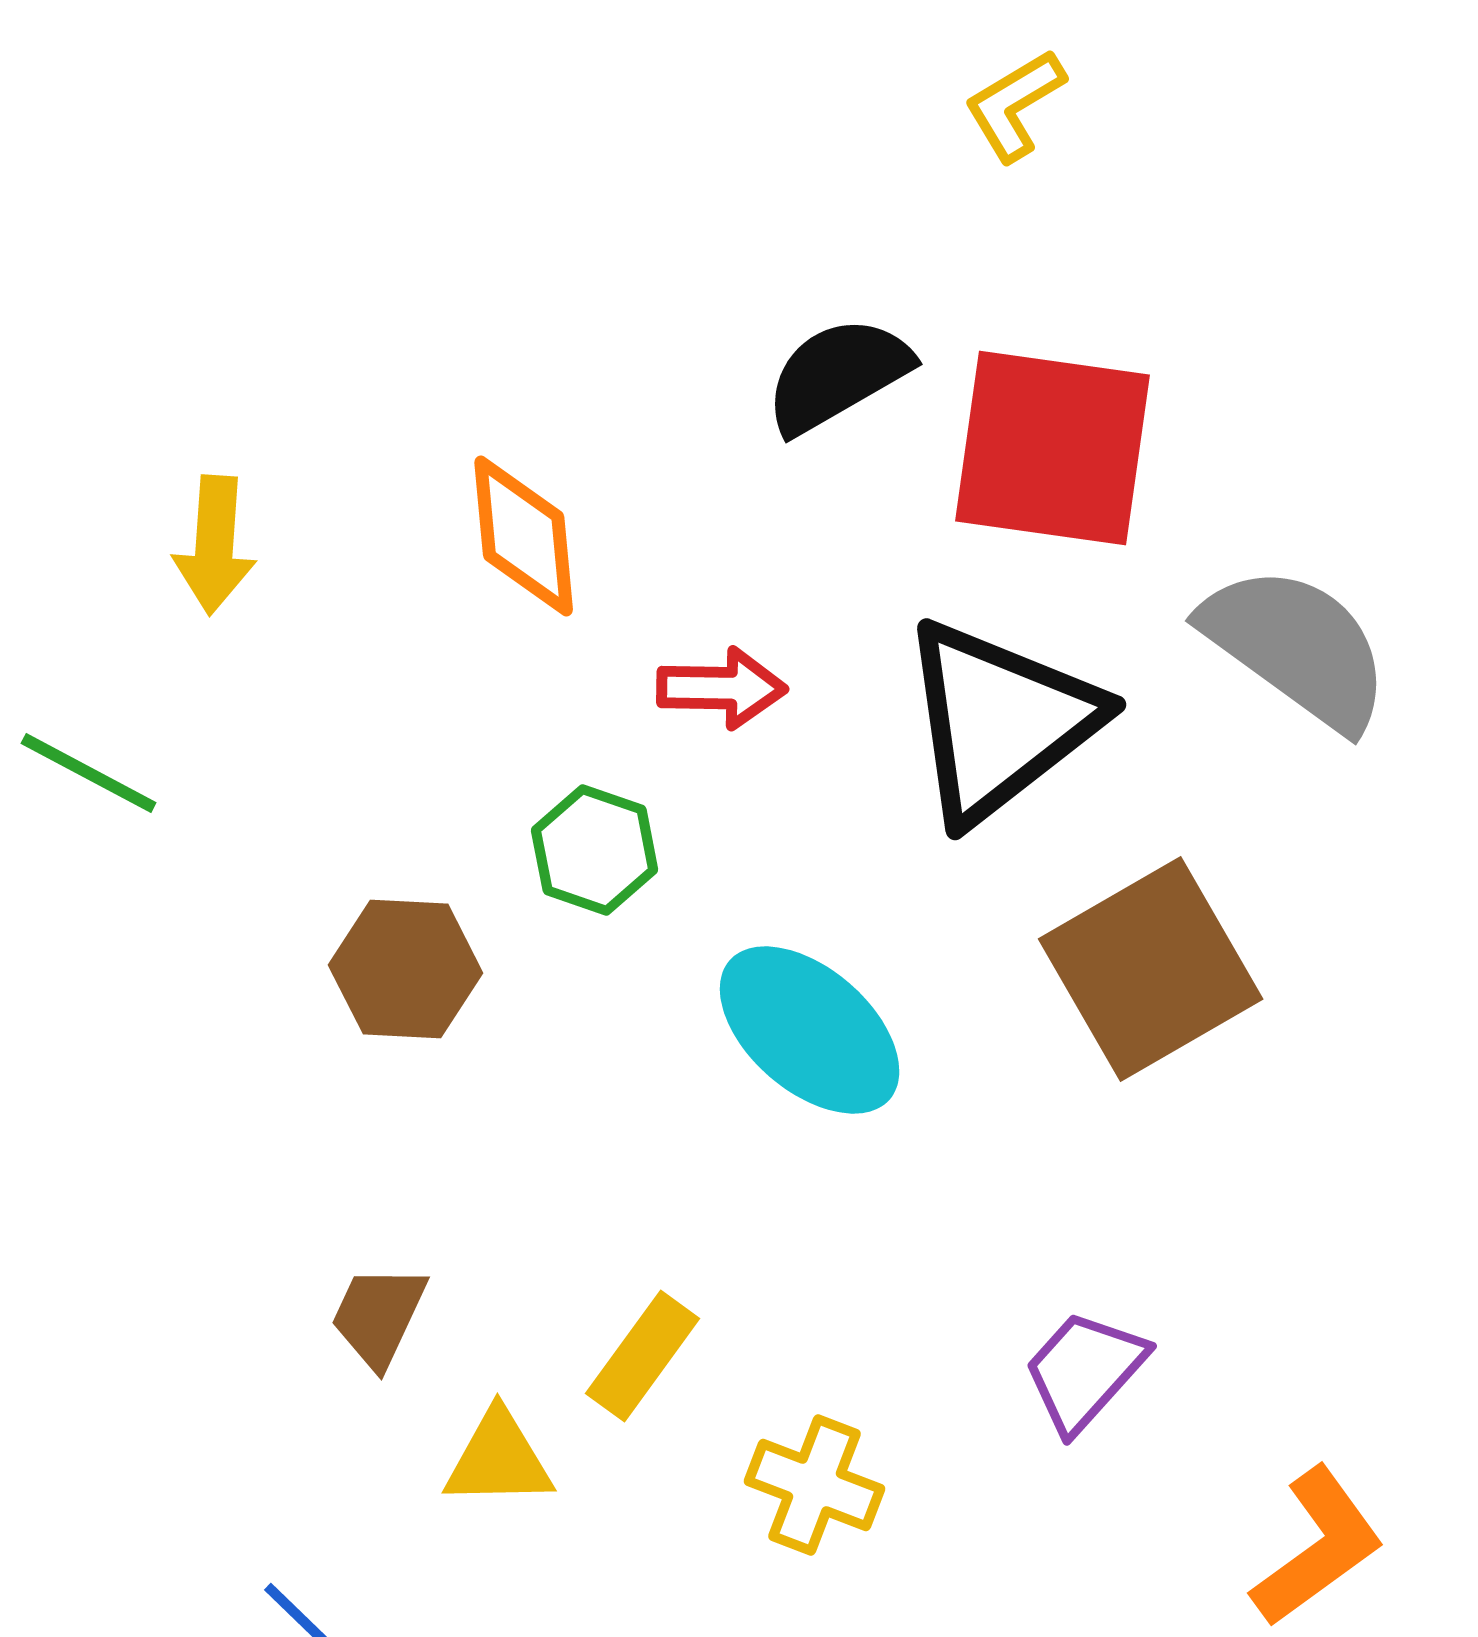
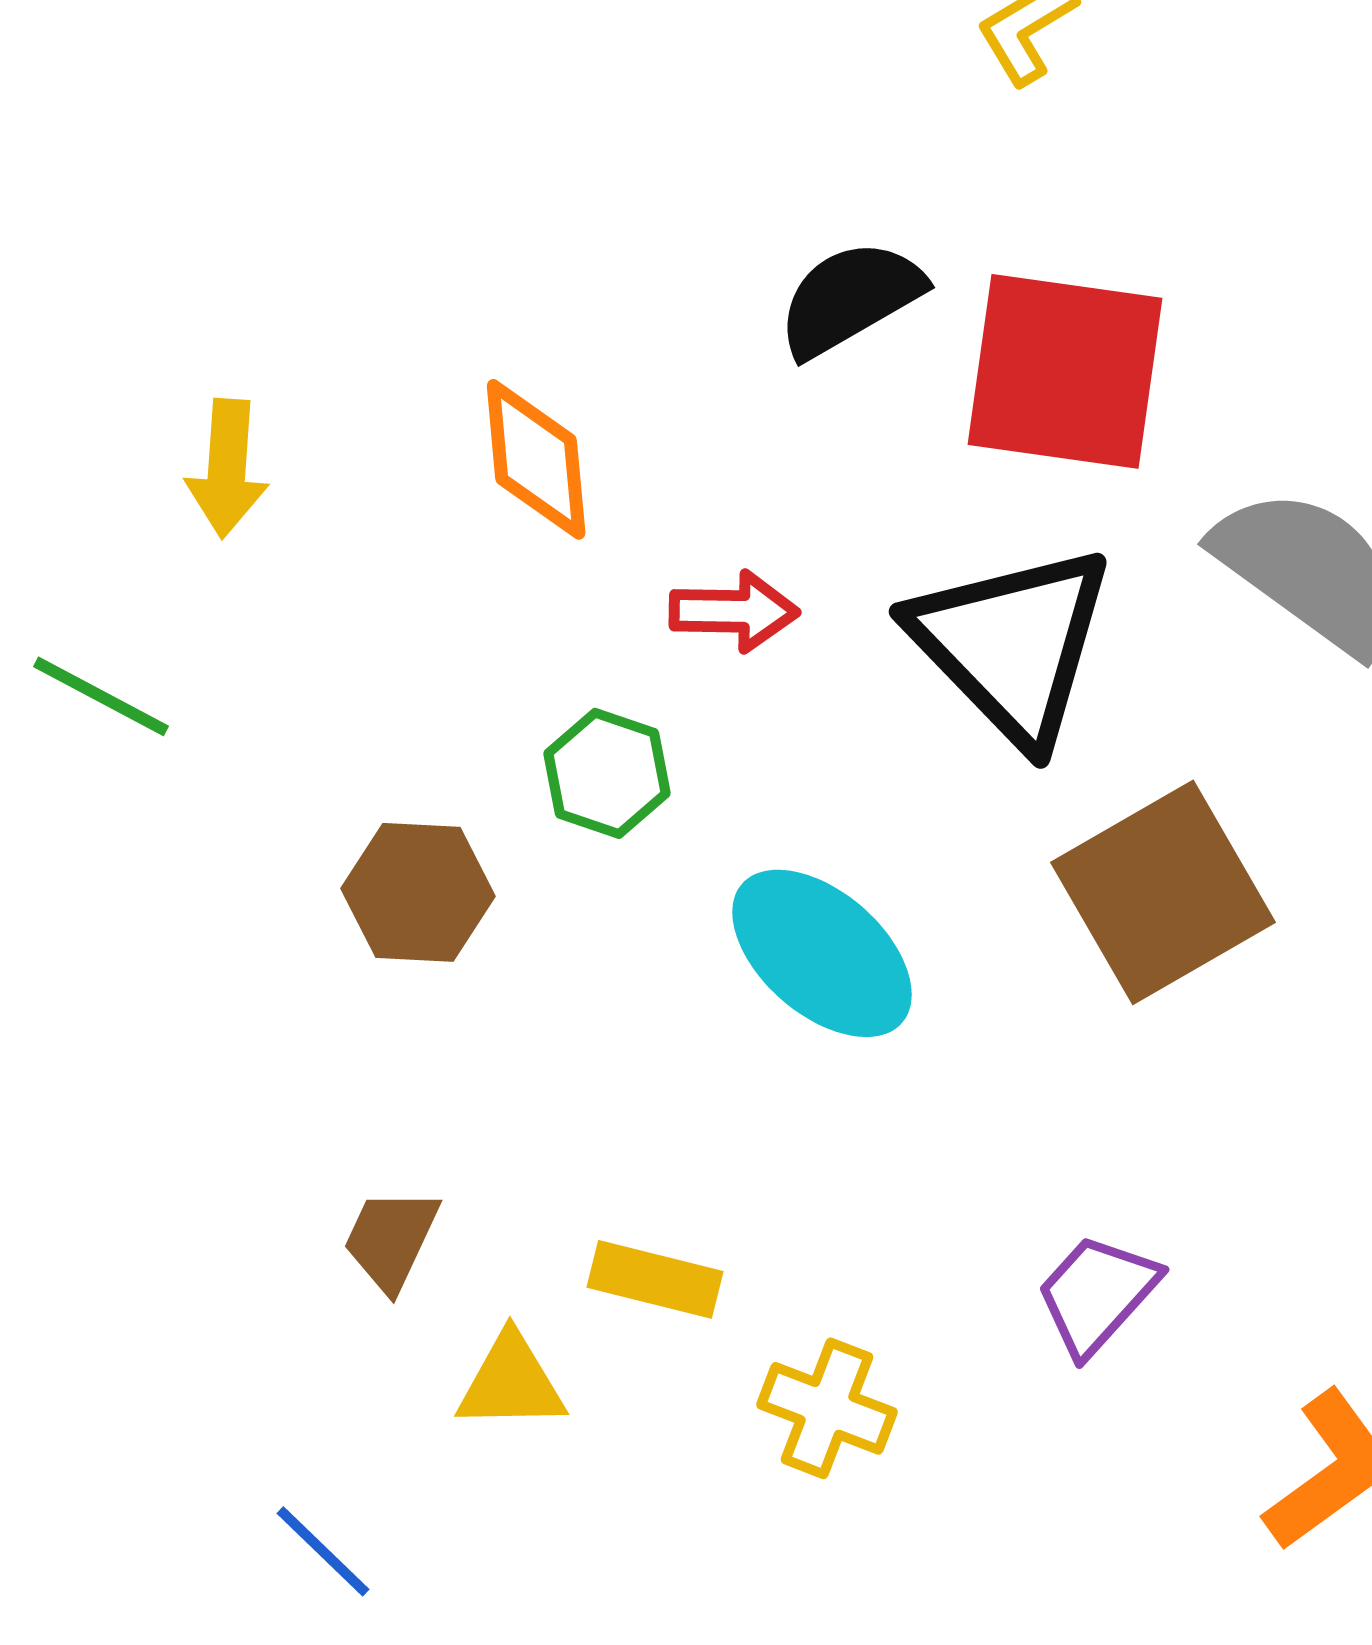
black triangle: (1000, 721) -> (1012, 644), turned -36
yellow rectangle: (643, 1356) -> (655, 1279), turned 68

